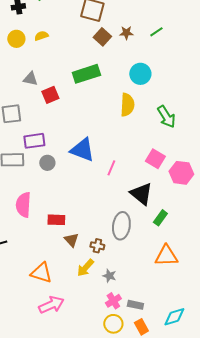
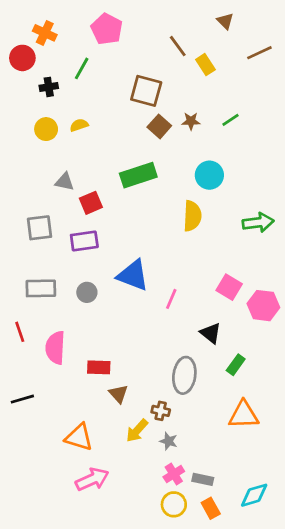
green arrow: (166, 117) -> (258, 223), moved, turned -65
purple rectangle: (34, 141) -> (84, 241), moved
black triangle: (141, 194) -> (211, 333), size x0.7
brown cross: (97, 246) -> (161, 411), moved

